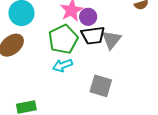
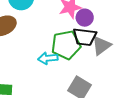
green pentagon: (63, 39) -> (66, 45), moved

